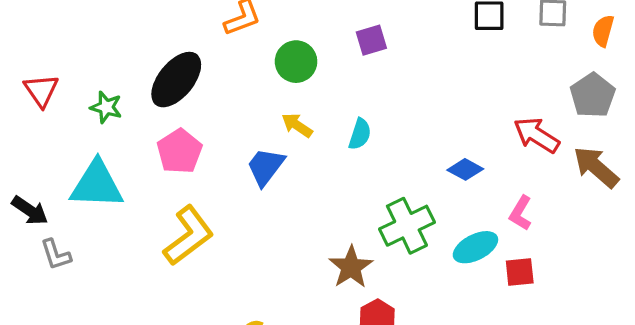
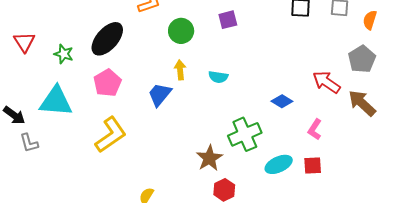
yellow arrow: (297, 125) -> (180, 70), turned 48
cyan semicircle: (360, 134) -> (218, 77), turned 78
cyan ellipse: (475, 247) -> (279, 164), moved

